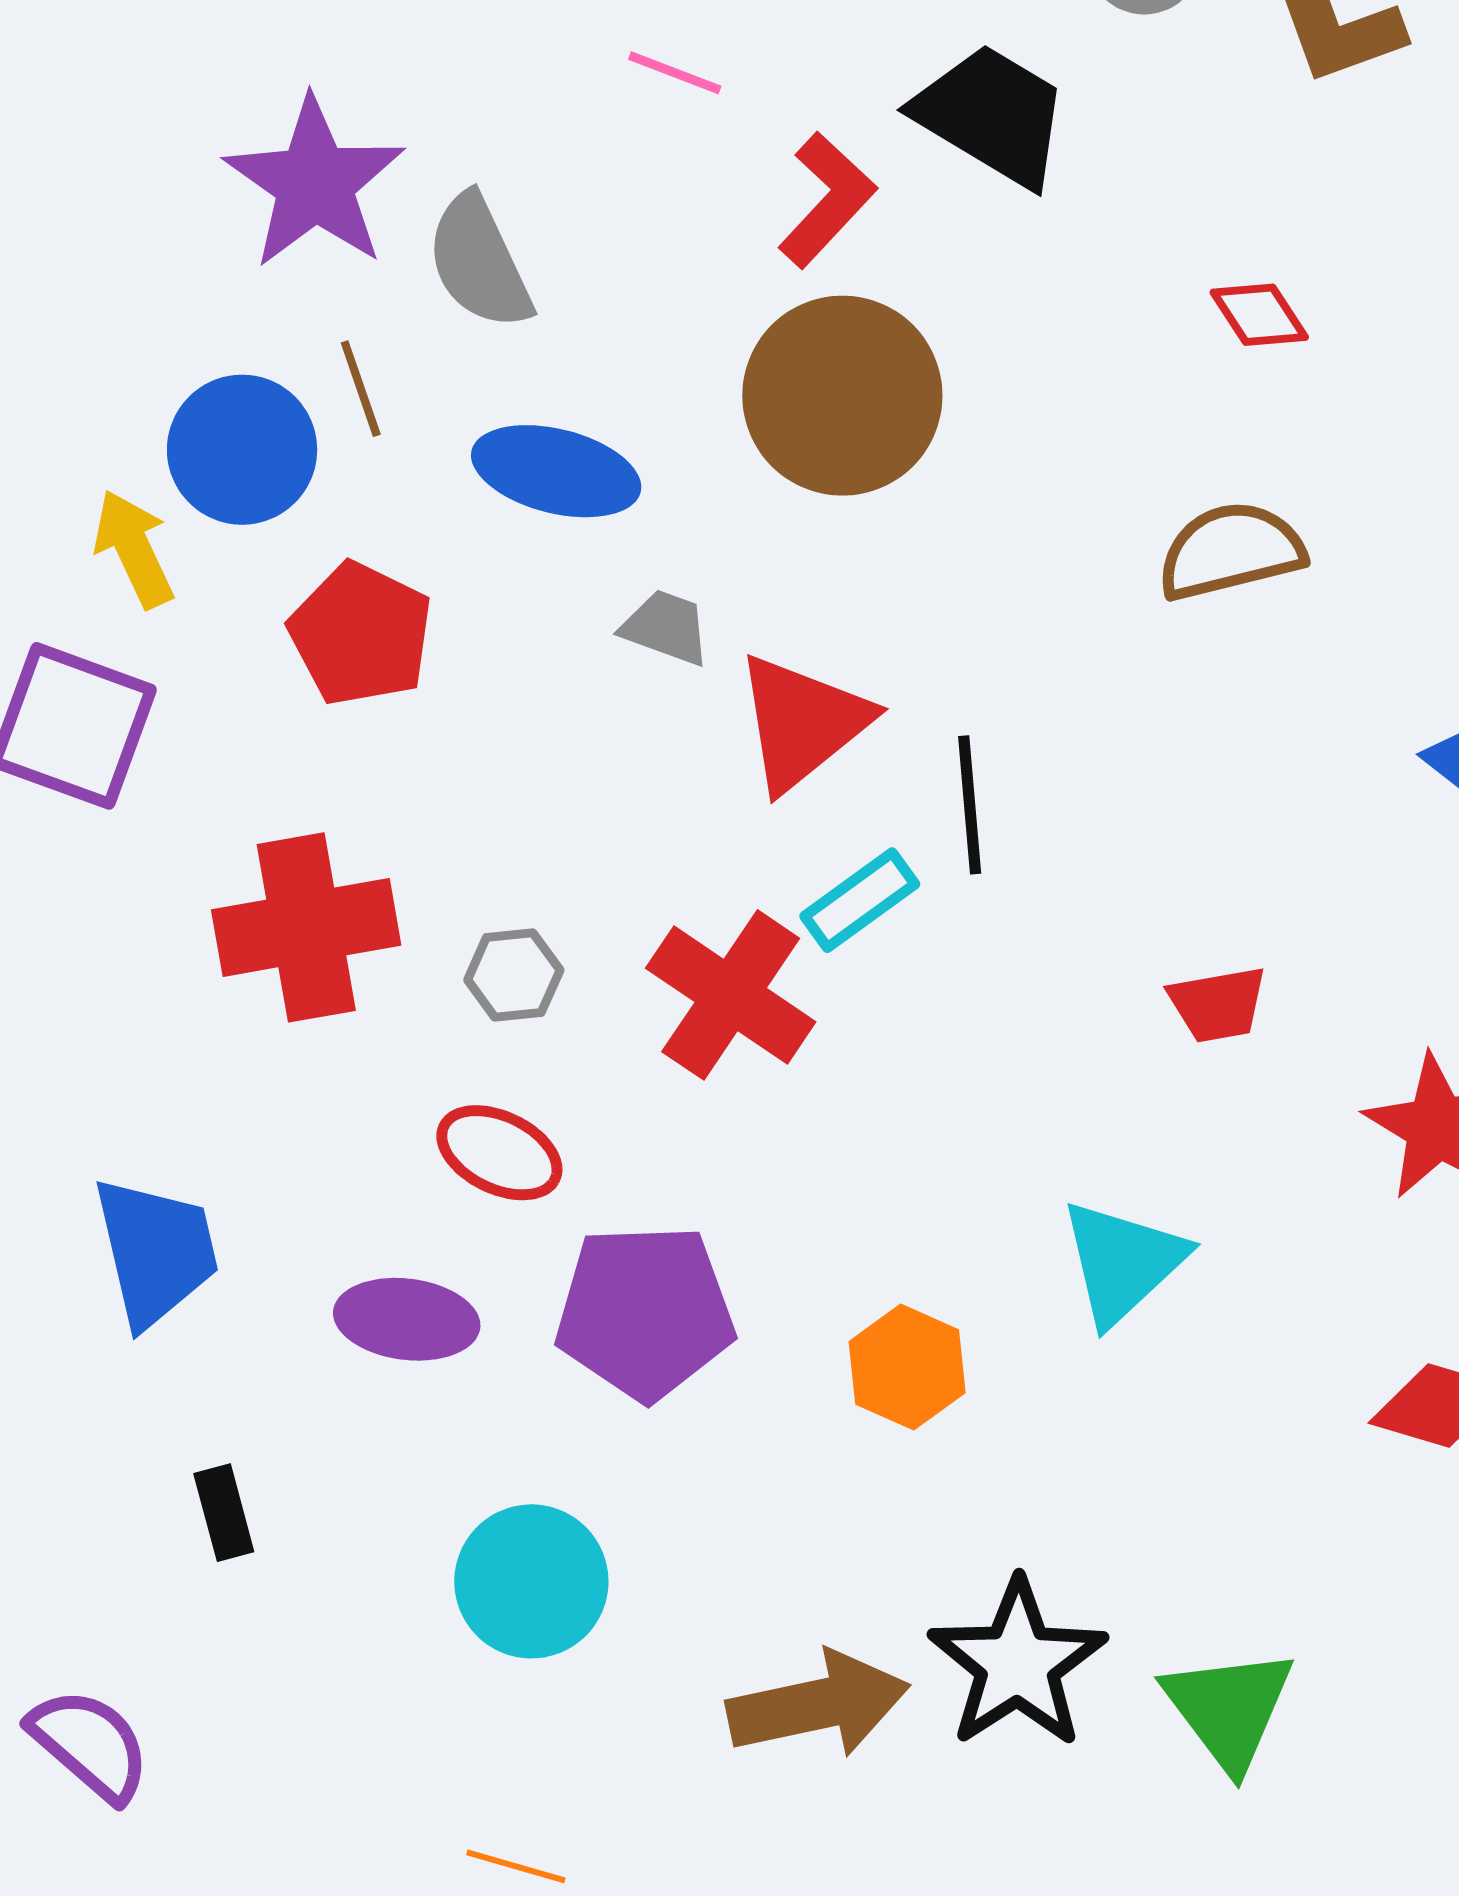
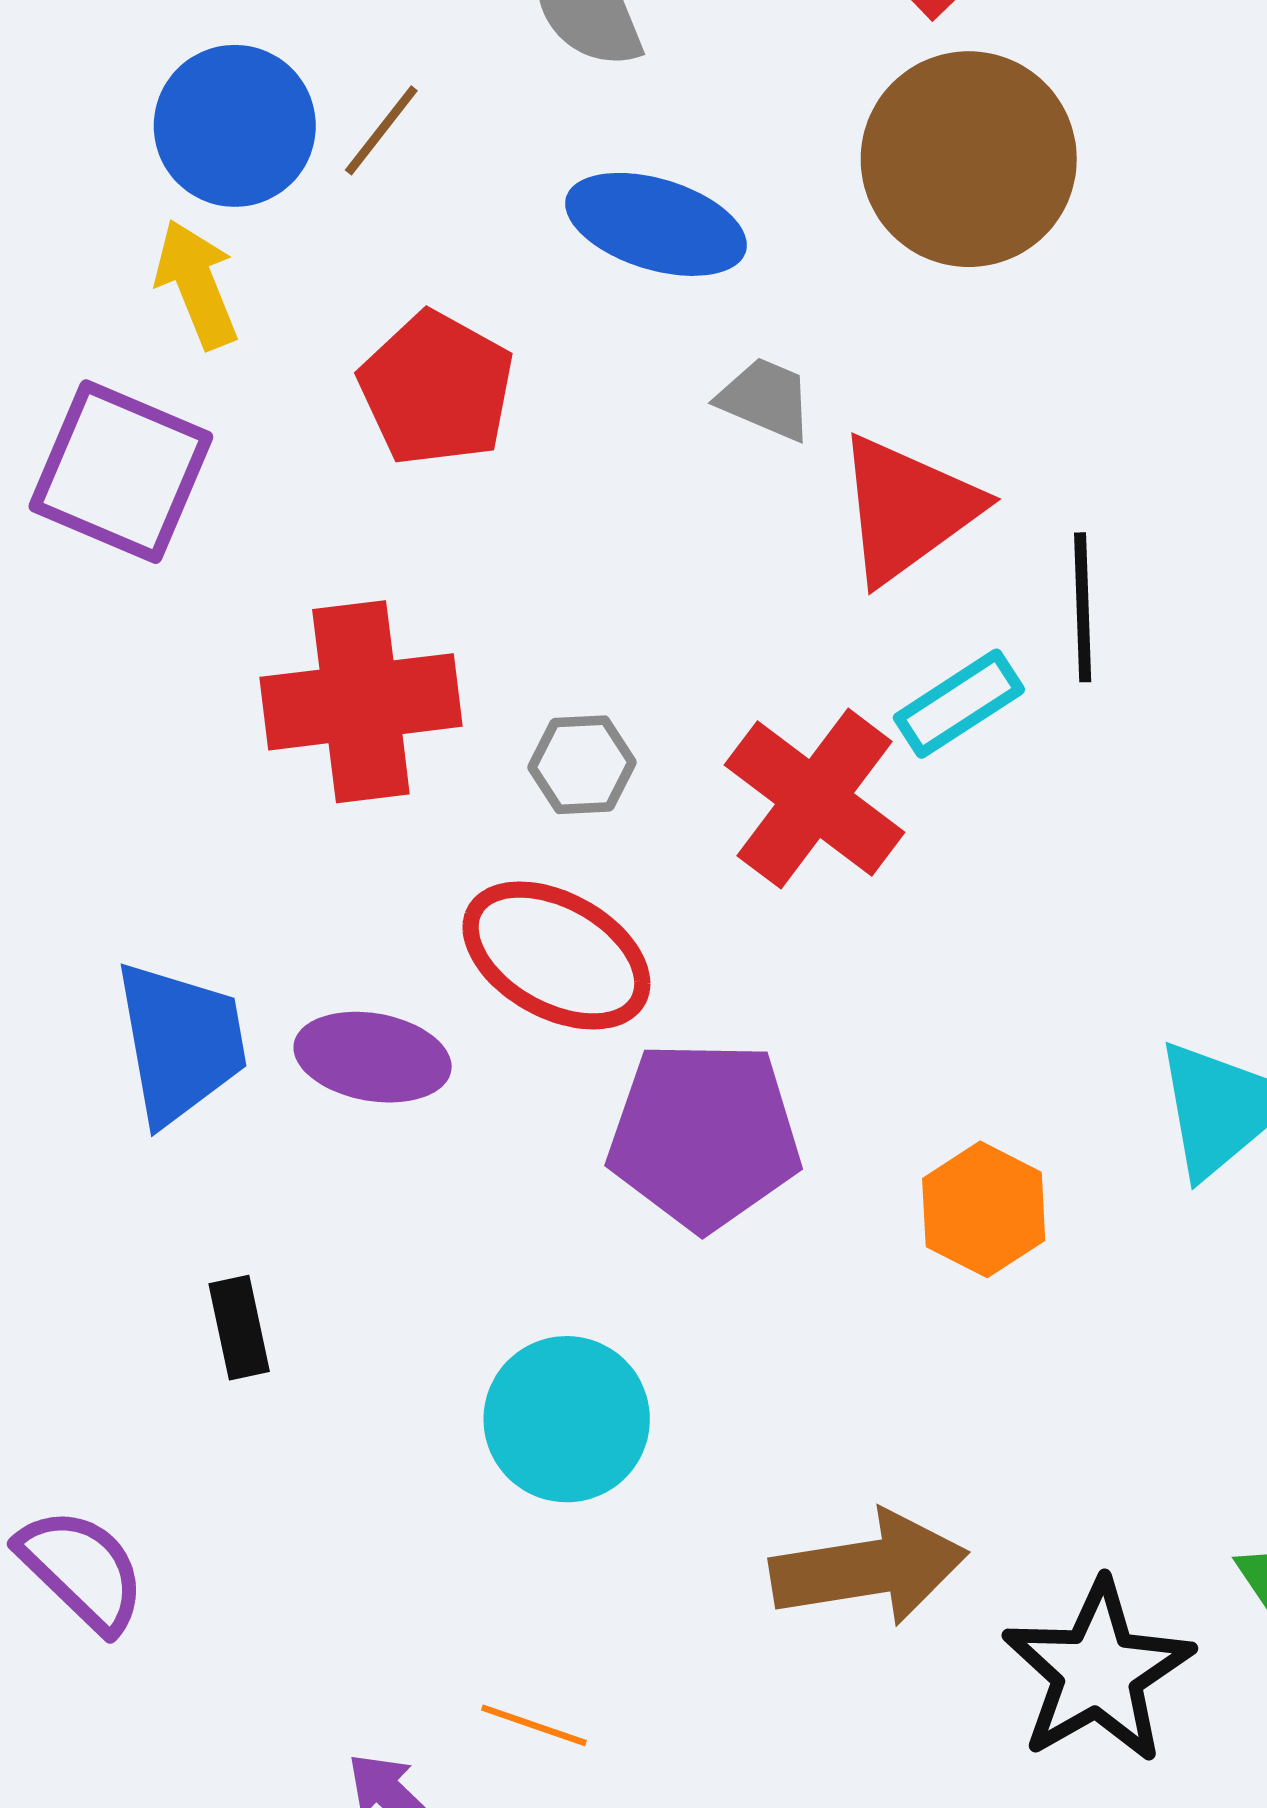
brown line: (361, 389) -> (381, 130), moved, turned 54
blue circle: (242, 450) -> (235, 126), moved
red ellipse: (499, 1153) -> (556, 955), size x1.4
purple ellipse: (407, 1319) -> (373, 1057), moved
black star: (1018, 1664) -> (1098, 1672), moved

